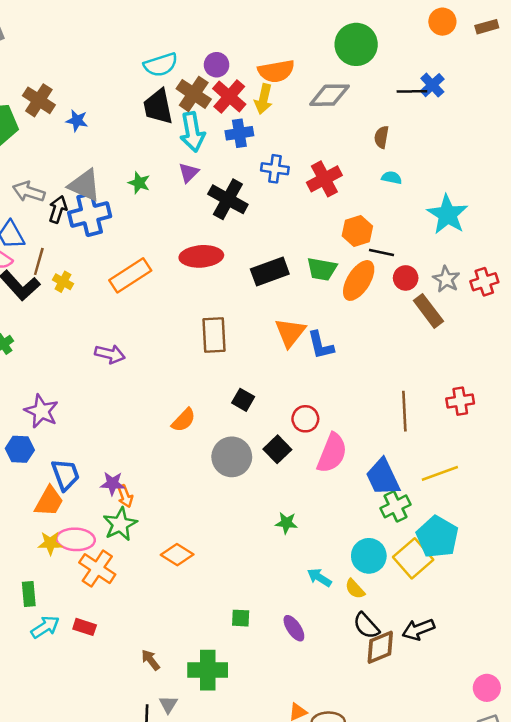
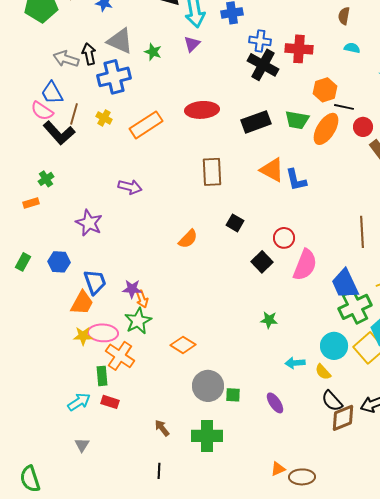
red cross: (324, 179) -> (299, 49), turned 32
gray triangle: (85, 185) -> (120, 41), moved
black cross: (228, 199) -> (263, 65), moved
black arrow: (58, 209) -> (89, 54), moved, turned -30
yellow cross: (63, 282) -> (104, 118), moved
orange triangle: (290, 333) -> (272, 170), turned -40
purple star: (41, 411) -> (89, 223), moved
gray circle: (232, 457) -> (208, 386), moved
green cross: (395, 506) -> (355, 307), size x1.4
cyan arrow: (319, 577) -> (295, 363), turned -36
green rectangle: (29, 594) -> (102, 376), moved
gray triangle: (168, 704) -> (82, 445), moved

